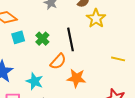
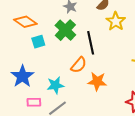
green cross: (42, 39) -> (65, 30), moved, size x1.5
cyan star: (35, 81) -> (55, 85), turned -30

